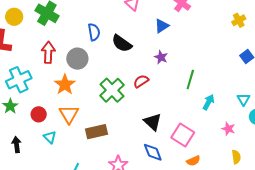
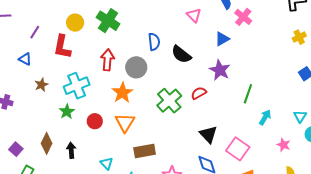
purple star: (161, 57) -> (220, 70), size x1.5
brown rectangle: (97, 132) -> (145, 151), moved
cyan triangle: (50, 137) -> (106, 163), moved

